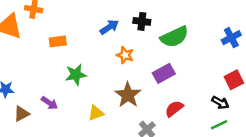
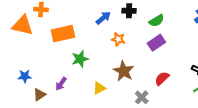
green semicircle: (174, 37) -> (156, 21), size x0.7
orange rectangle: (58, 41) -> (63, 34), size x1.6
purple rectangle: (164, 73) -> (156, 43), moved
purple arrow: (49, 103) -> (61, 84), turned 96

